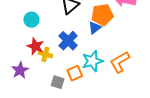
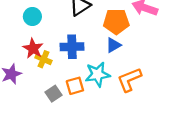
blue triangle: (95, 28) -> (113, 45), moved
blue cross: (68, 41) -> (72, 47), turned 36
gray square: (58, 82) -> (53, 94), turned 32

